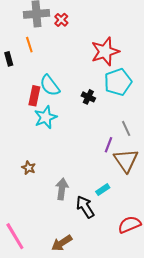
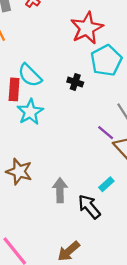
purple line: (109, 145) -> (106, 133), turned -63
brown star: (29, 168) -> (19, 171), size x1.6

